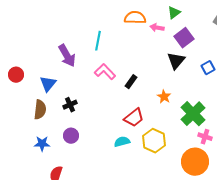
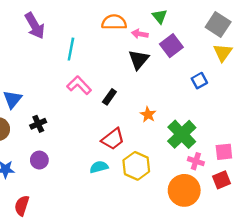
green triangle: (174, 13) -> (160, 16), turned -32
purple arrow: (67, 56) -> (35, 26), moved
black triangle: (176, 61) -> (139, 60), moved

